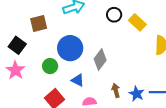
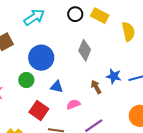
gray diamond: (100, 59) -> (85, 50), moved
blue star: (137, 94) -> (114, 76), moved

